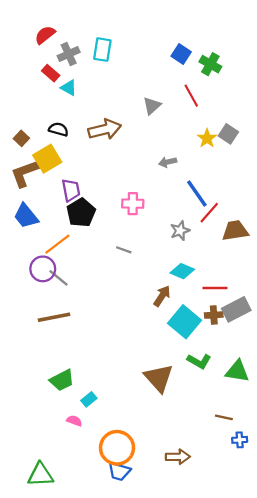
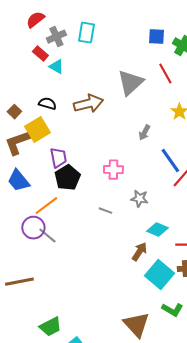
blue square: (181, 54) -> (156, 37), turned -30
gray triangle: (152, 106) -> (130, 83), size x1.6
gray arrow: (168, 162) -> (144, 133), turned -49
gray star: (180, 231) -> (139, 199), moved, turned 30
brown line: (54, 317) -> (19, 282), moved

